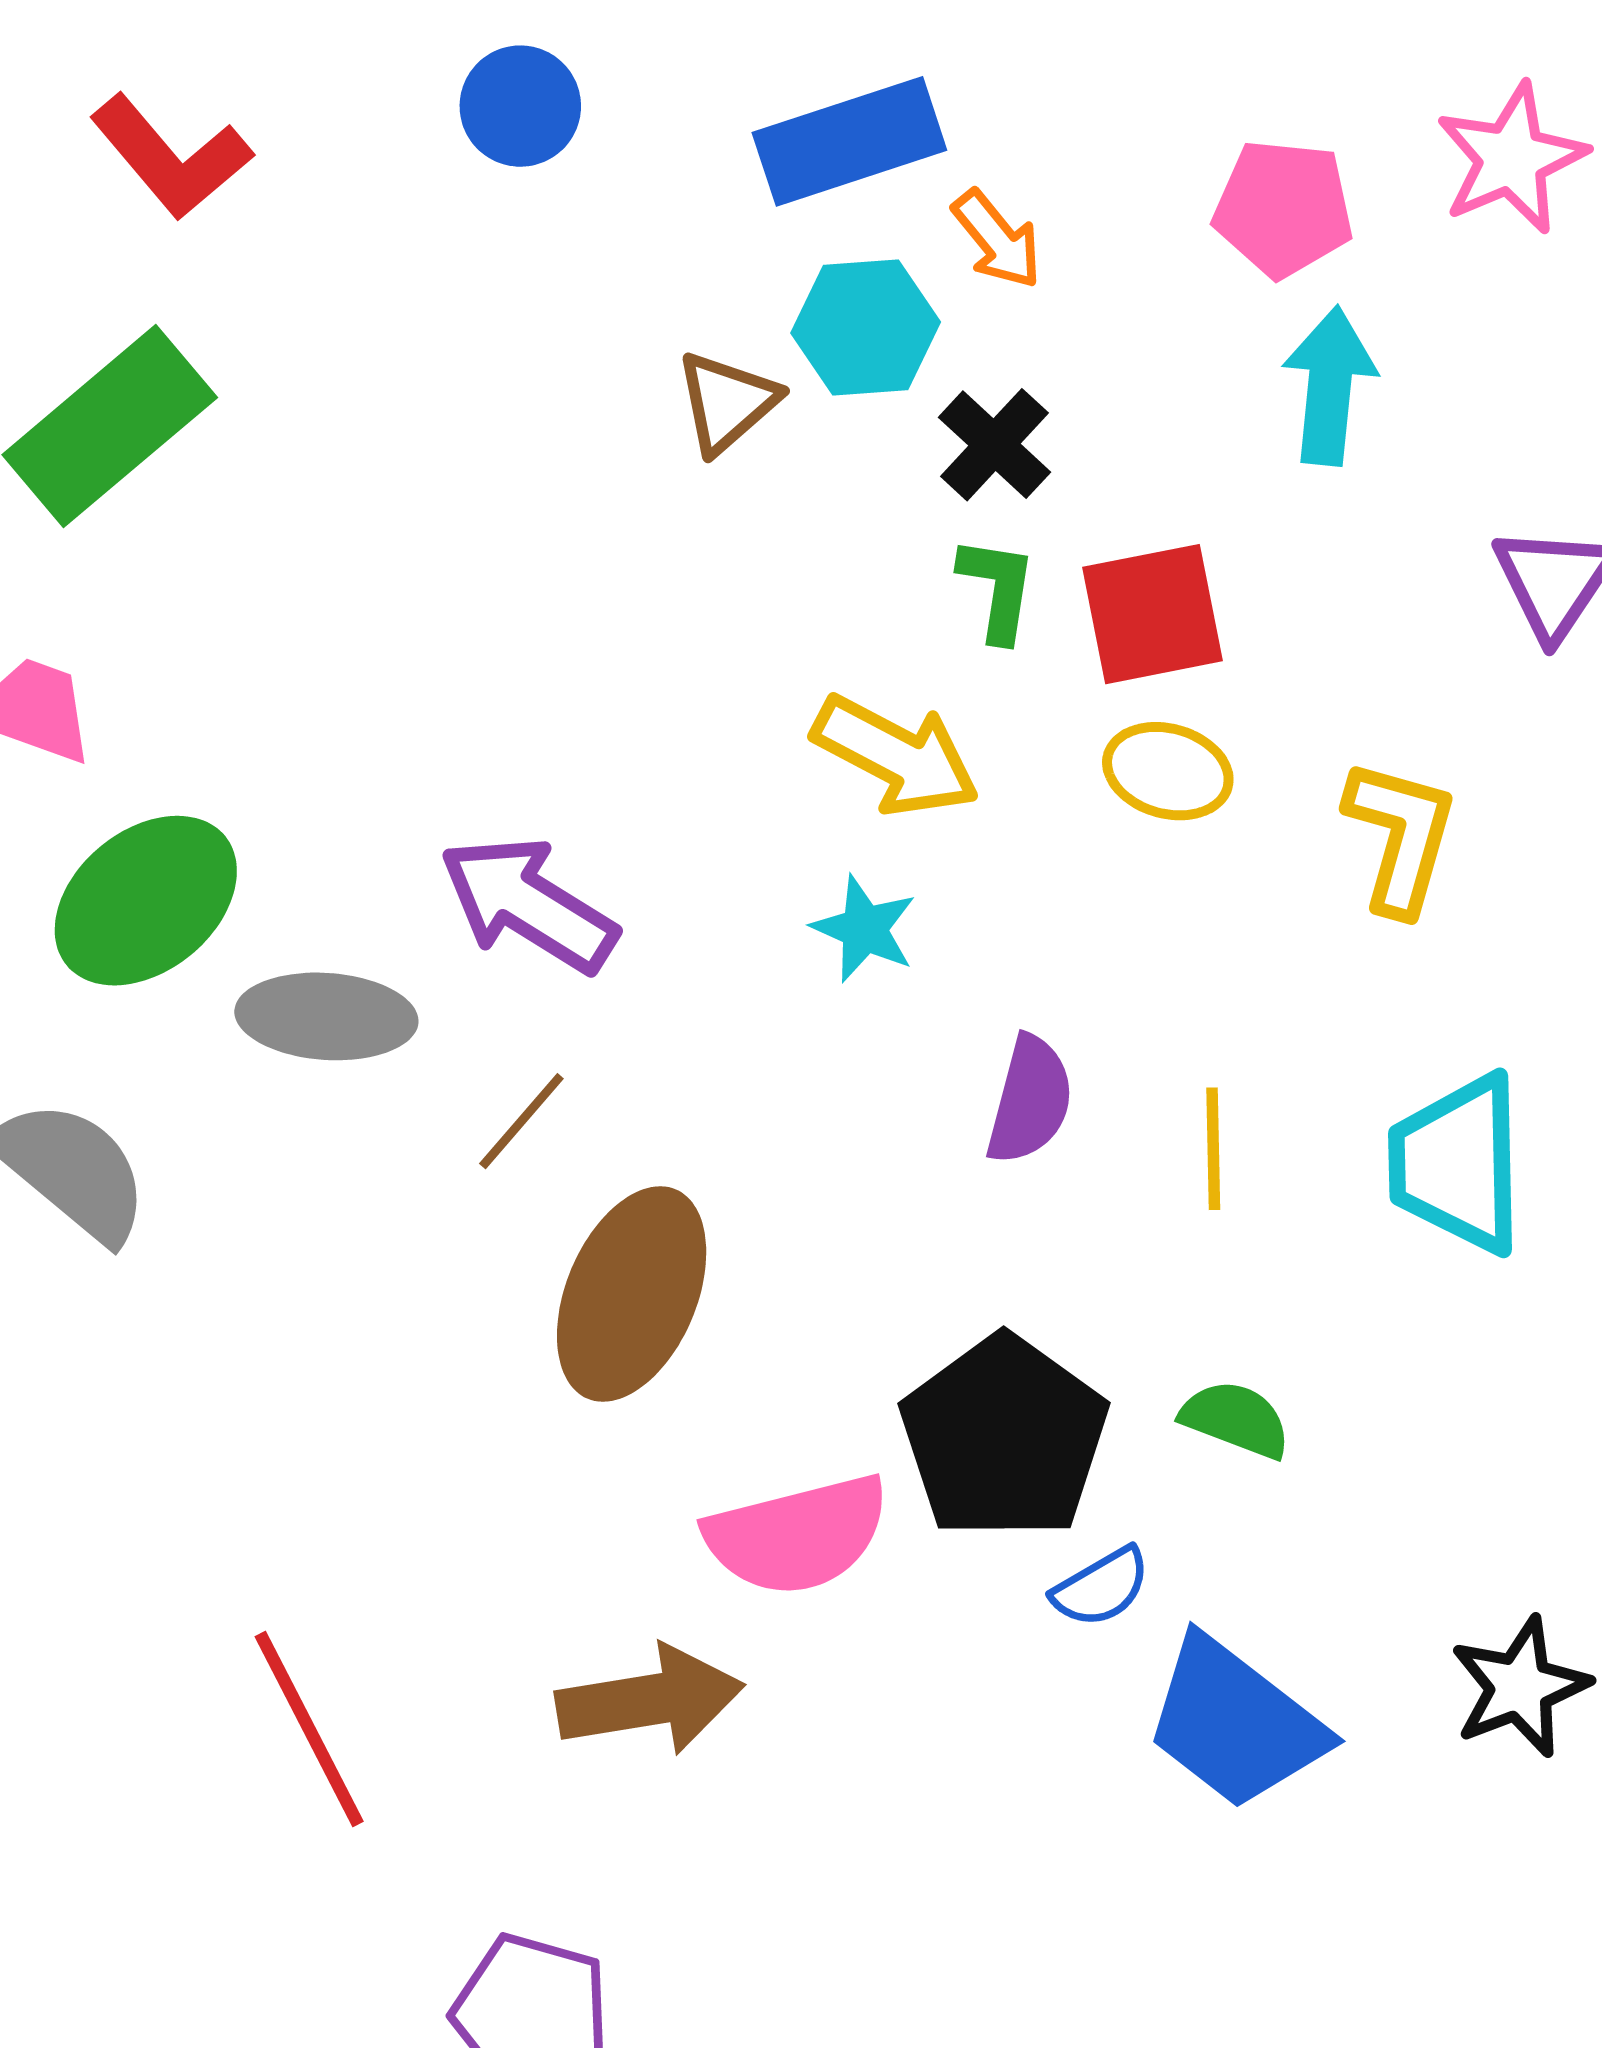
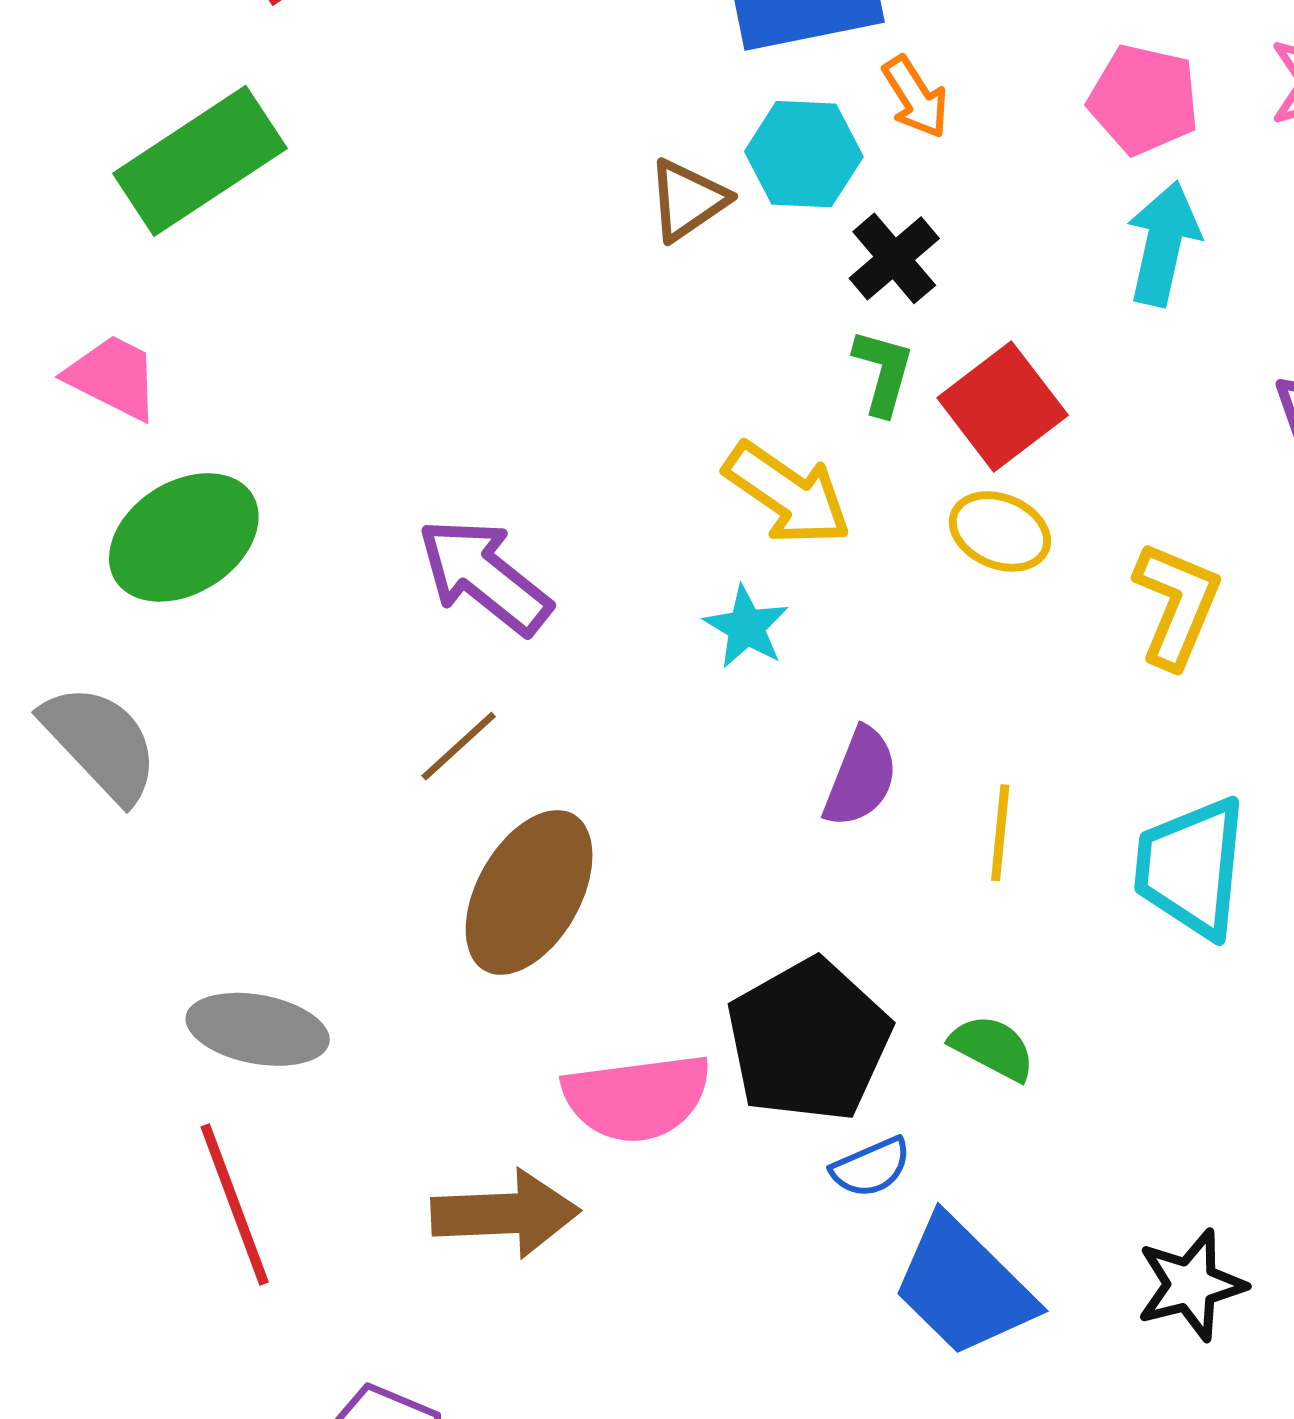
red square: (1152, 614) -> (1003, 406), turned -33
gray ellipse: (326, 1016) -> (258, 1029), moved

